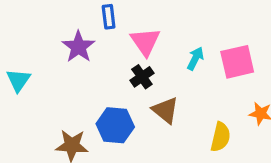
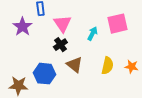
pink square: (237, 62) -> (117, 24), moved
yellow semicircle: (220, 137) -> (107, 66), moved

